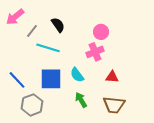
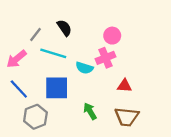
pink arrow: (15, 17) -> (17, 59), moved
cyan semicircle: (77, 75) -> (84, 68), moved, turned -35

